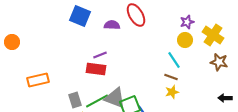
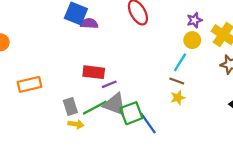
purple semicircle: (112, 25) -> (89, 23), moved
purple line: (100, 55) -> (109, 84), moved
cyan line: (174, 60) -> (180, 62), turned 66

